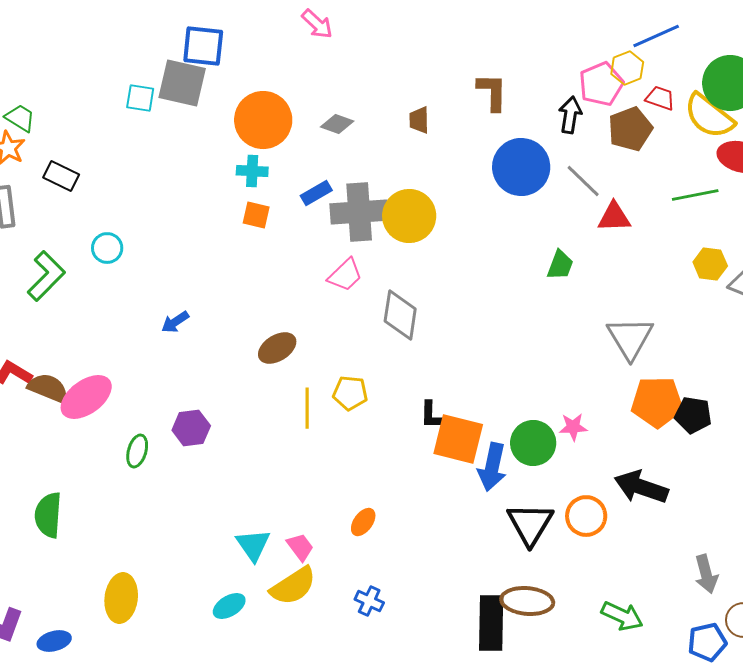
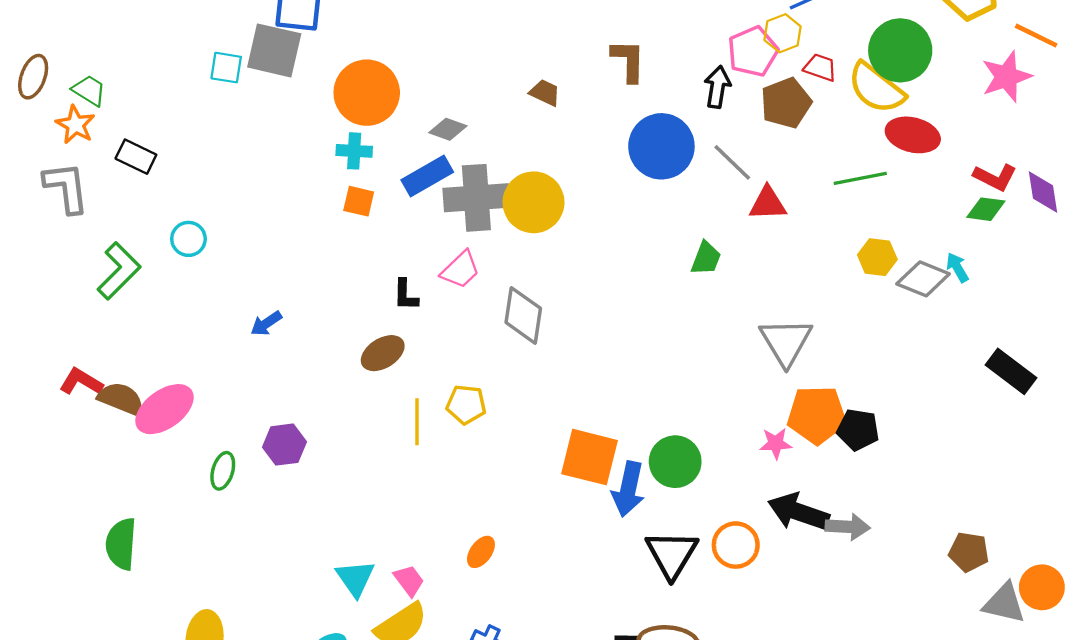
brown trapezoid: (419, 120) -> (545, 93), turned 116
gray diamond: (337, 124) -> (448, 129), moved
blue rectangle: (316, 193) -> (427, 176), size x1.4
black L-shape: (431, 415) -> (406, 295), moved
pink star: (573, 427) -> (776, 443), moved
gray arrow: (706, 574) -> (848, 527), moved, turned -72

